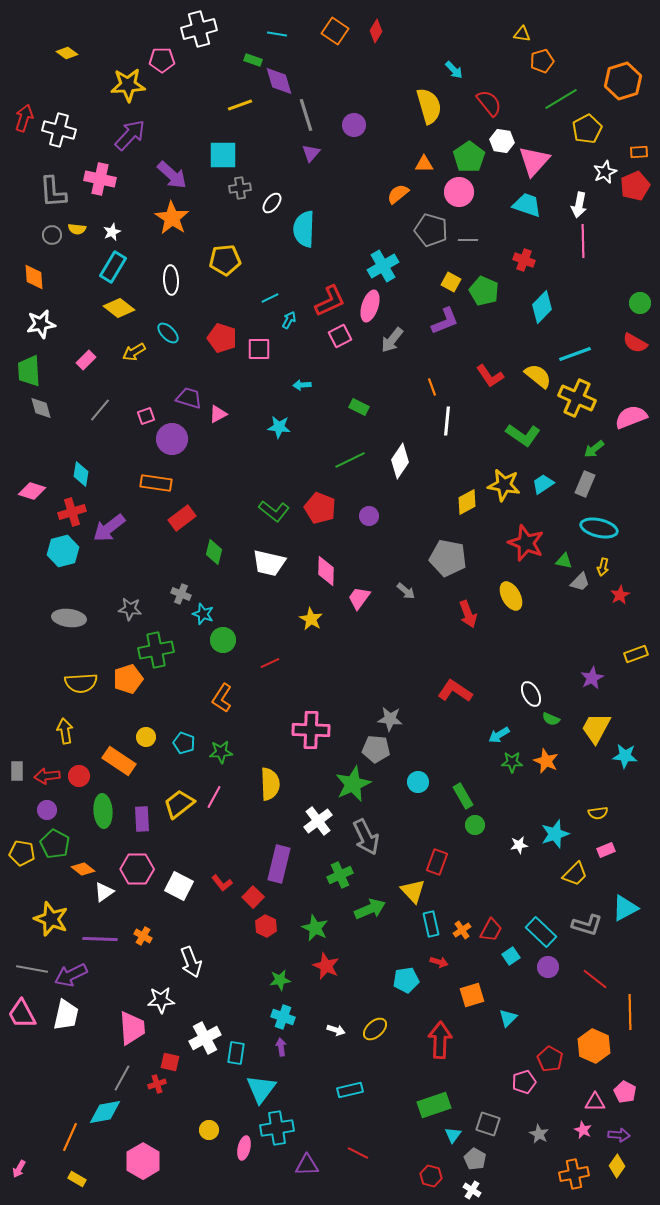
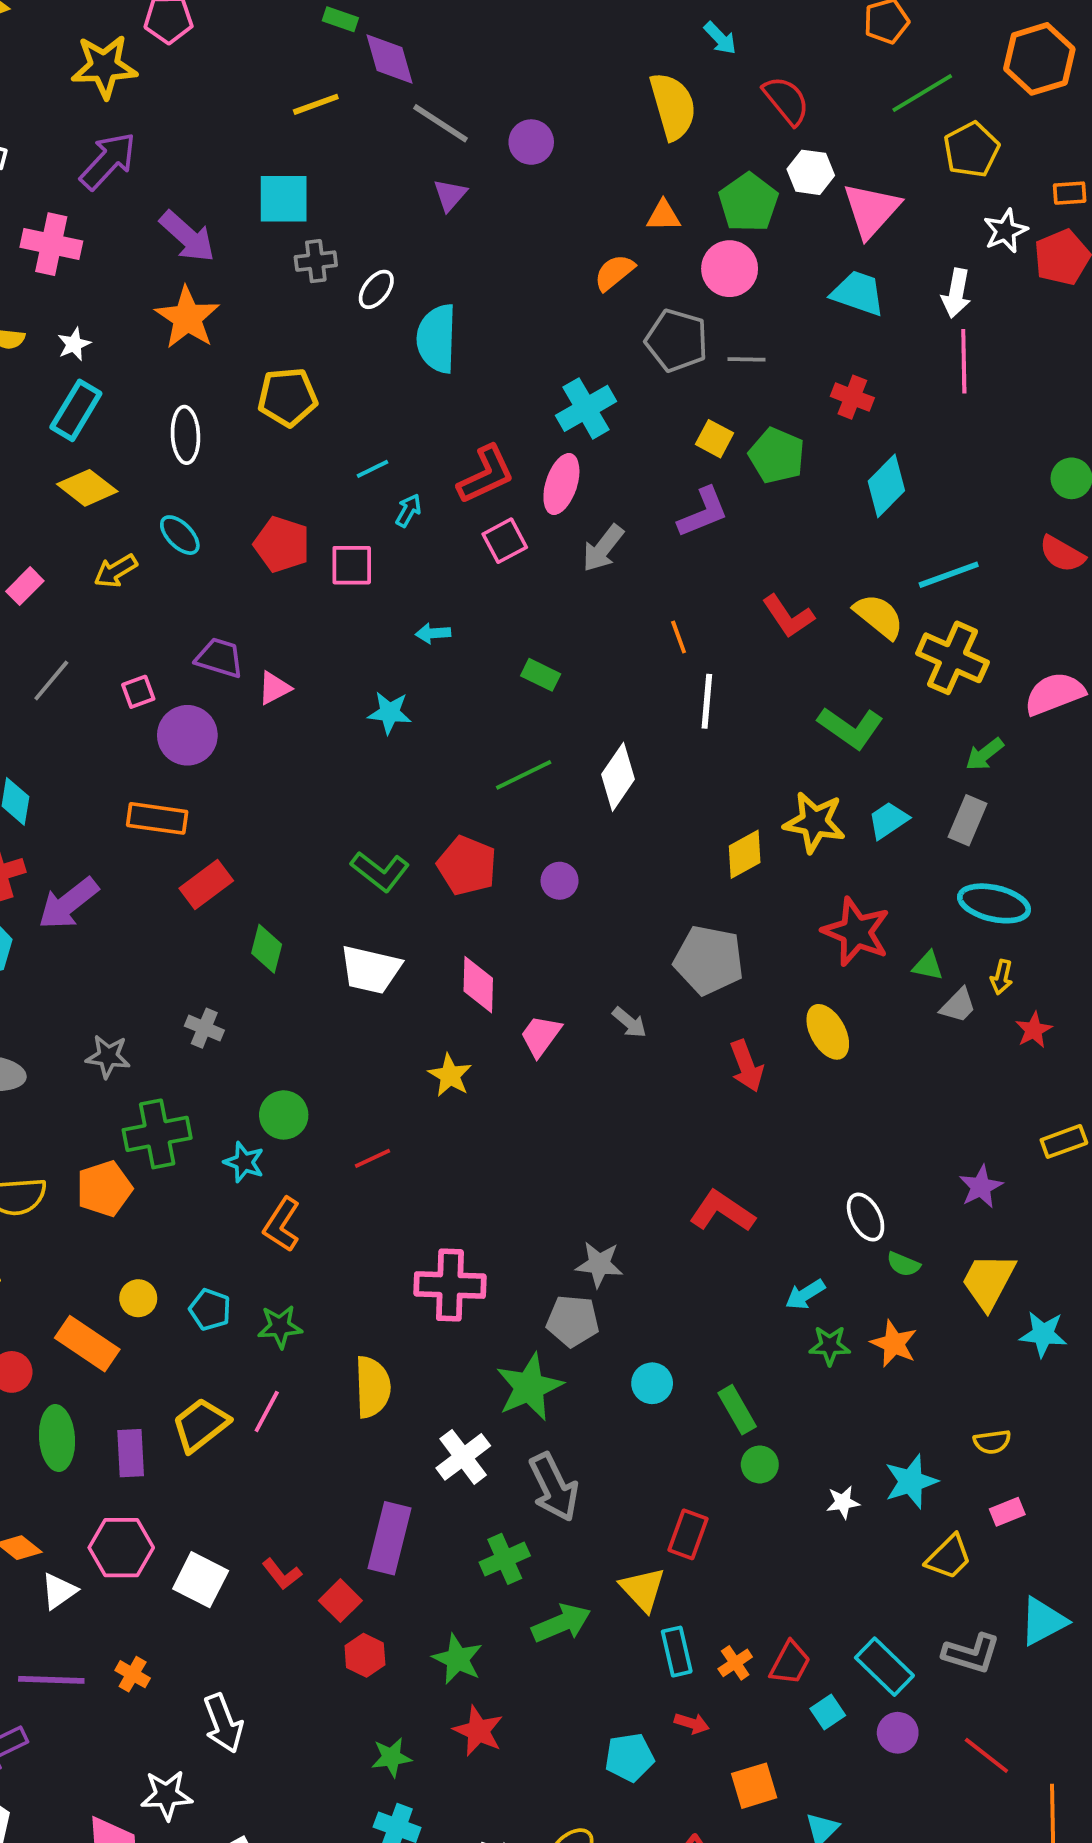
gray line: (306, 115) -> (441, 123), turned -40
cyan star: (203, 614) -> (244, 1162), moved

